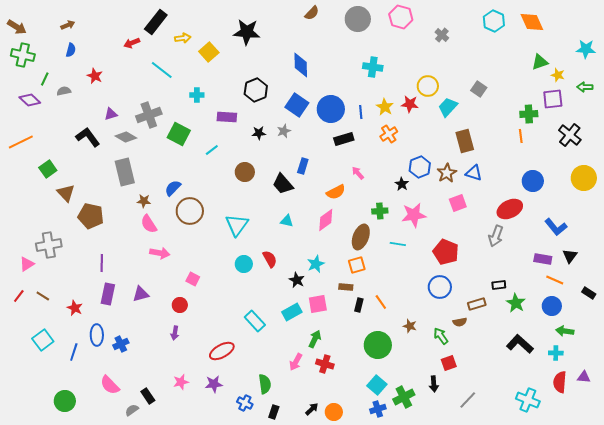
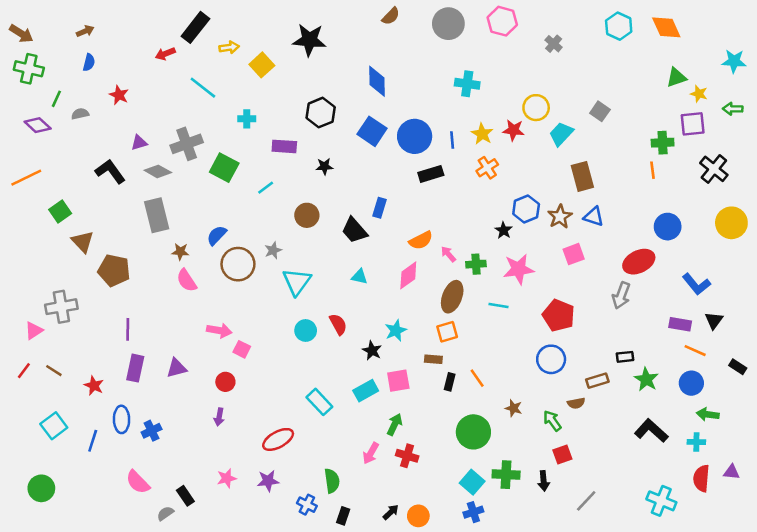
gray star: (284, 131) -> (273, 250), moved
pink arrow: (358, 173) -> (448, 254), moved
pink arrow: (160, 253) -> (219, 331), moved
green cross: (404, 397) -> (506, 475), moved, turned 30
green circle: (65, 401) -> (41, 488), moved

